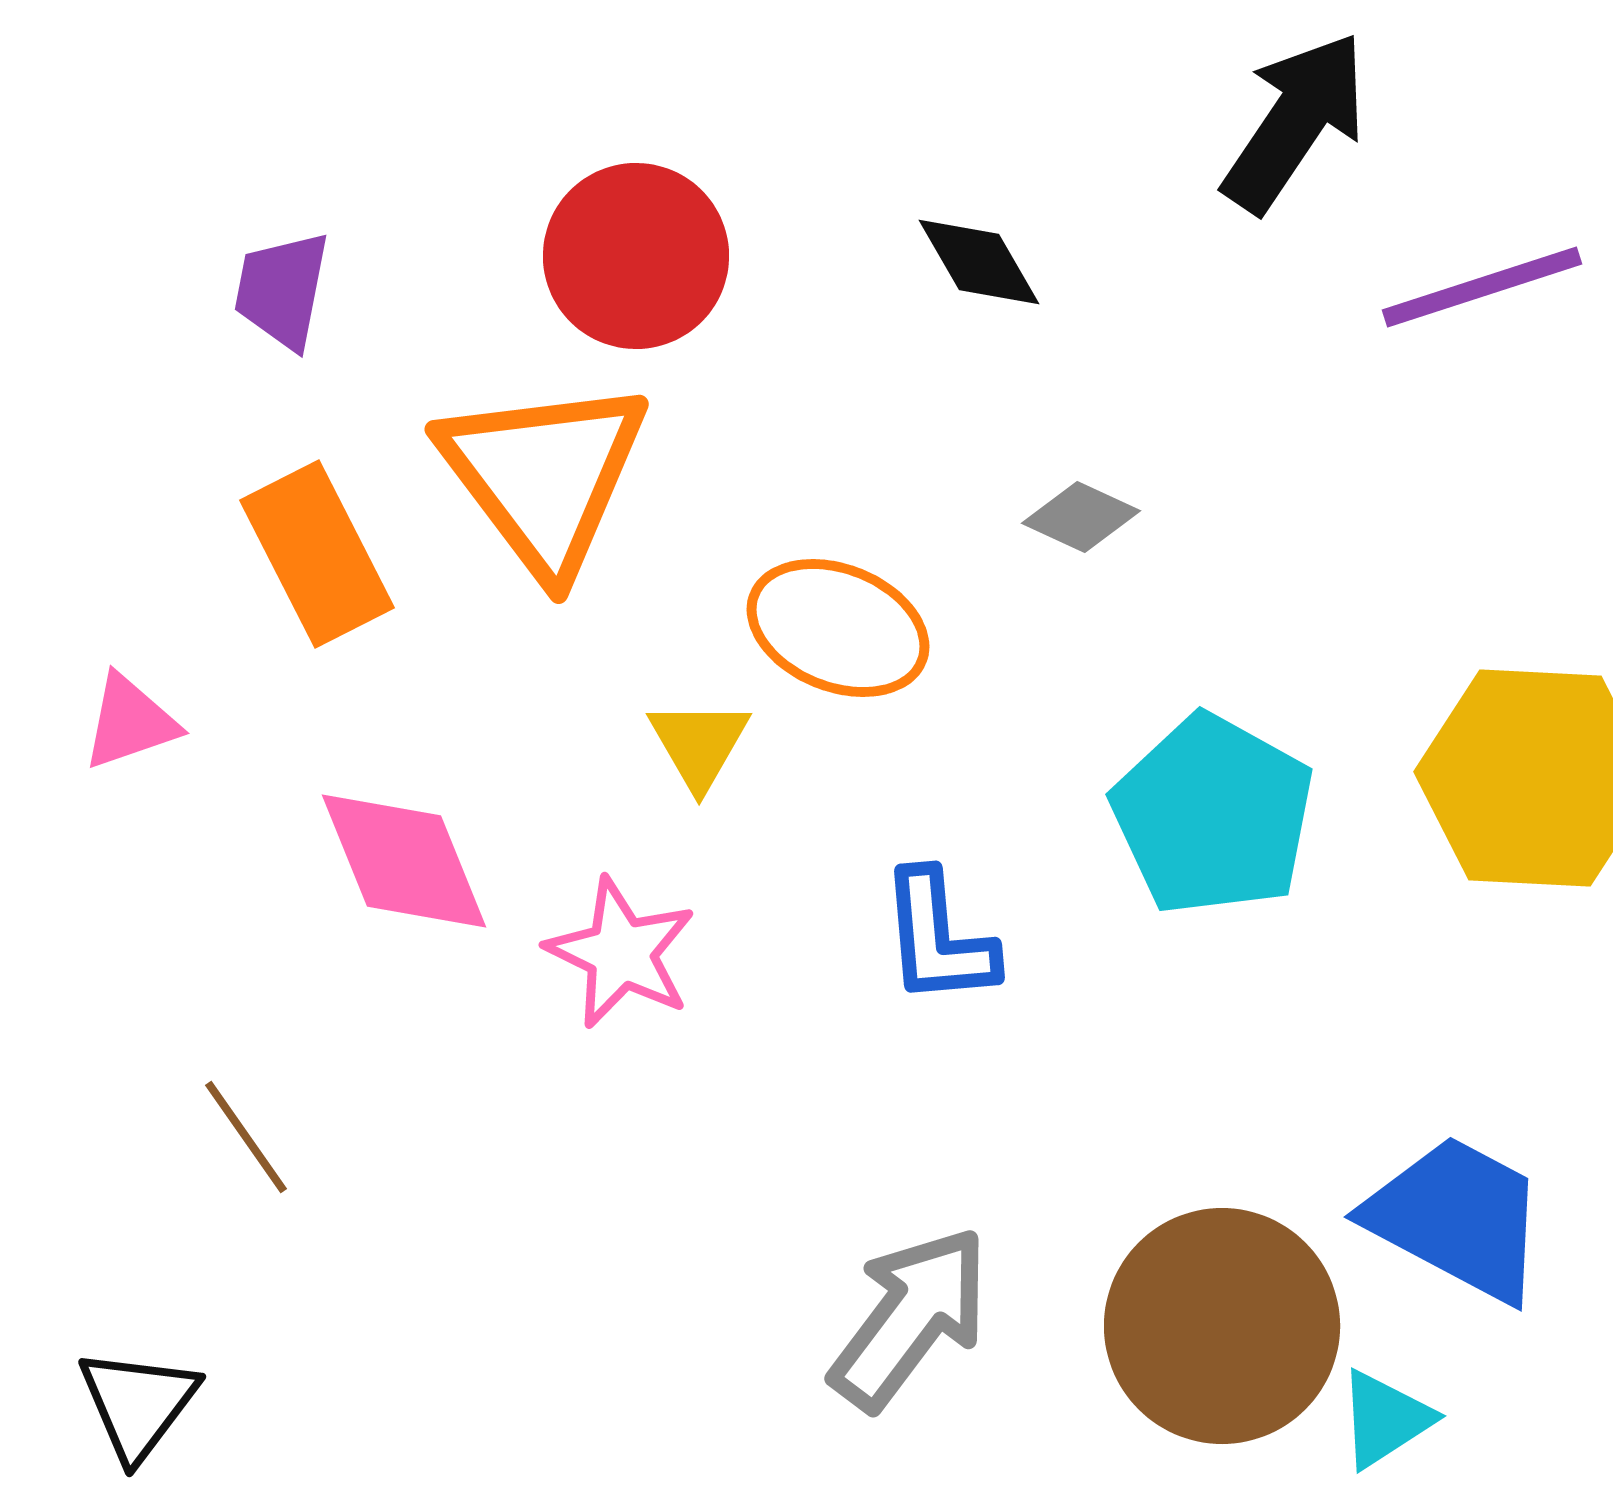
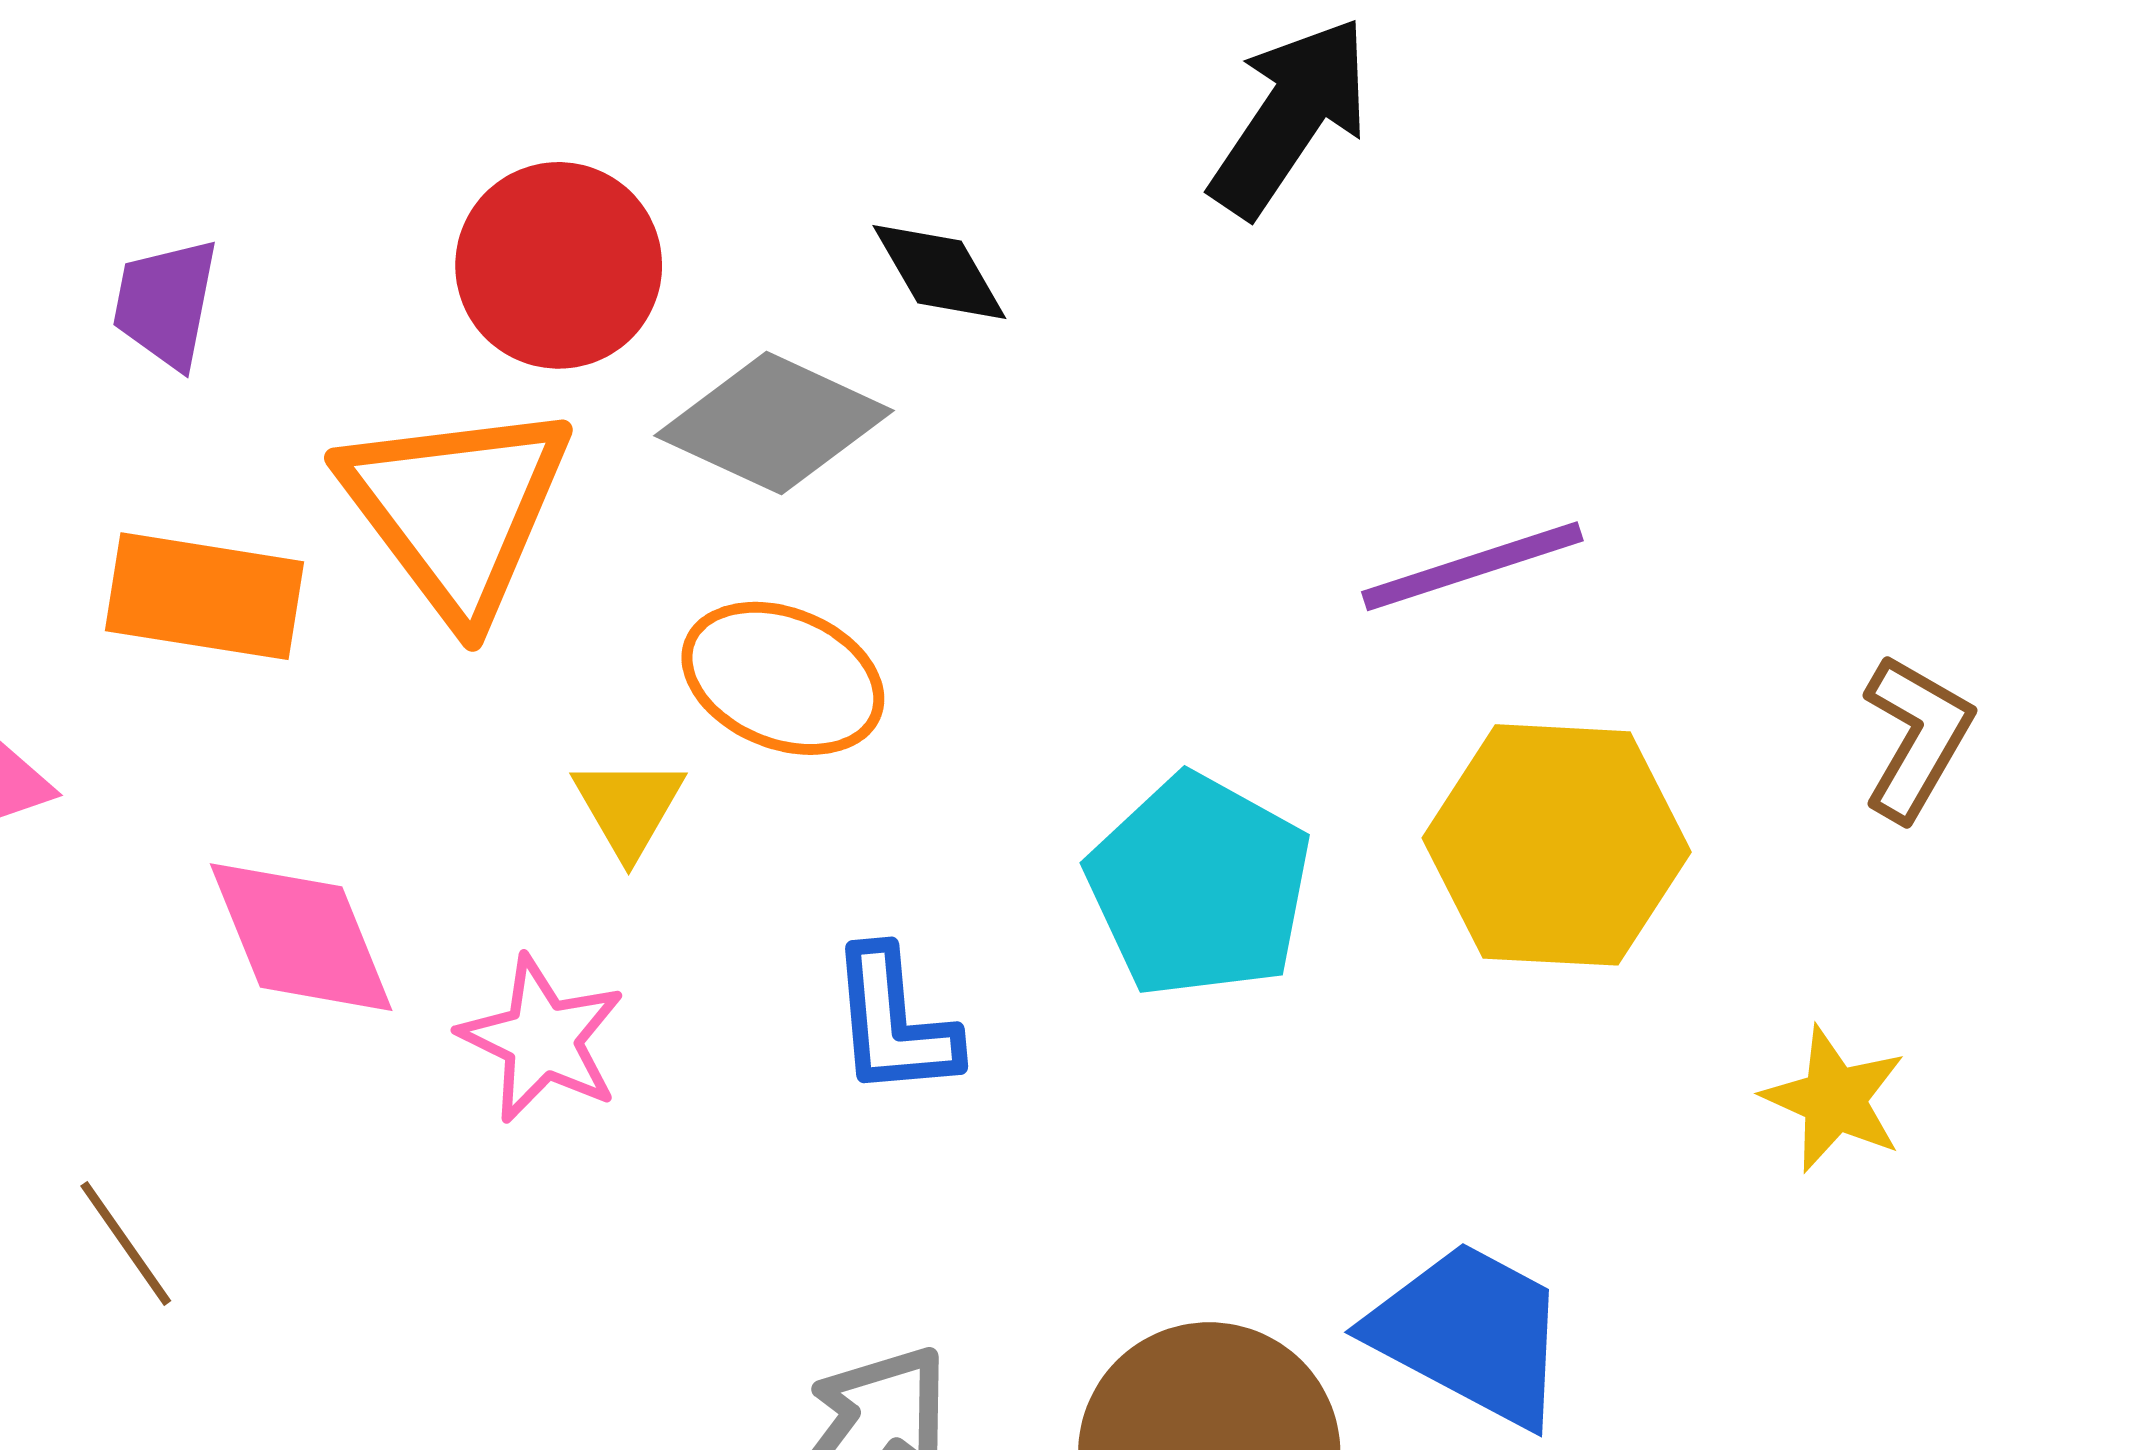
purple line: (1482, 287) -> (1472, 566), moved
gray diamond: (1081, 517) -> (774, 423), moved, size x1.8
orange rectangle: (317, 554) -> (204, 596), turned -54

